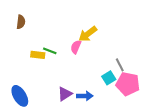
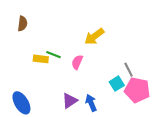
pink semicircle: (76, 47) -> (77, 62), moved
blue arrow: (85, 96) -> (91, 103), turned -112

